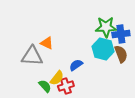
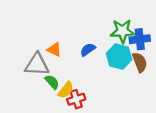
blue semicircle: (76, 65) -> (88, 50), moved
green semicircle: (45, 86) -> (52, 82), moved

